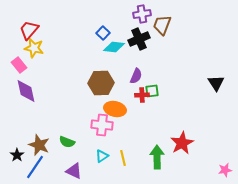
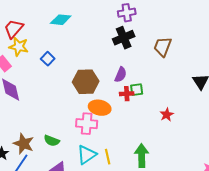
brown trapezoid: (162, 25) -> (163, 47), moved
blue square: (103, 33) -> (48, 59), moved
cyan diamond: (114, 47) -> (61, 20), moved
red star: (182, 143) -> (167, 115), moved, size x0.6
cyan triangle: (102, 156) -> (87, 155), size x1.5

